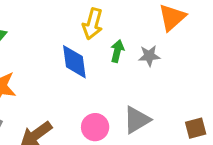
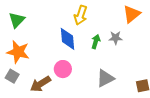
green arrow: (117, 51) -> (96, 42), moved
pink circle: (95, 127) -> (63, 69), moved

